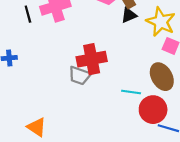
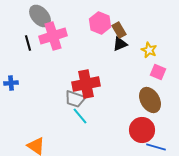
yellow star: (161, 22) -> (149, 50), size x0.6
cyan line: (131, 92) -> (80, 116), moved, turned 42

